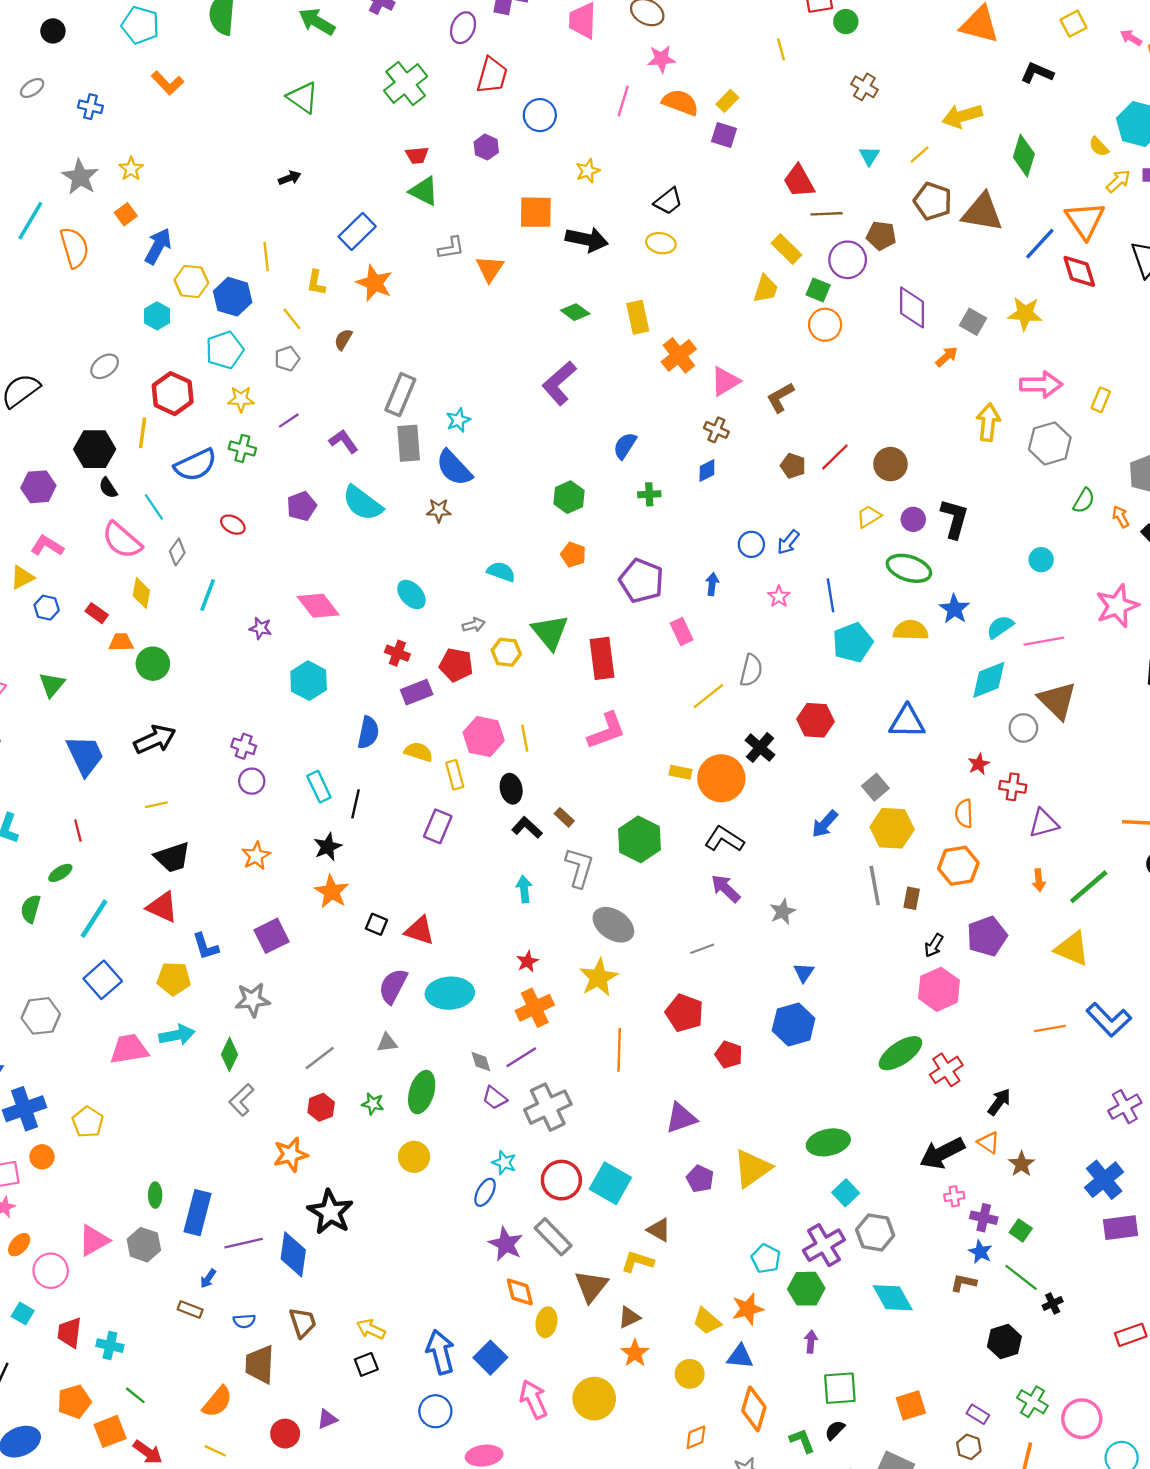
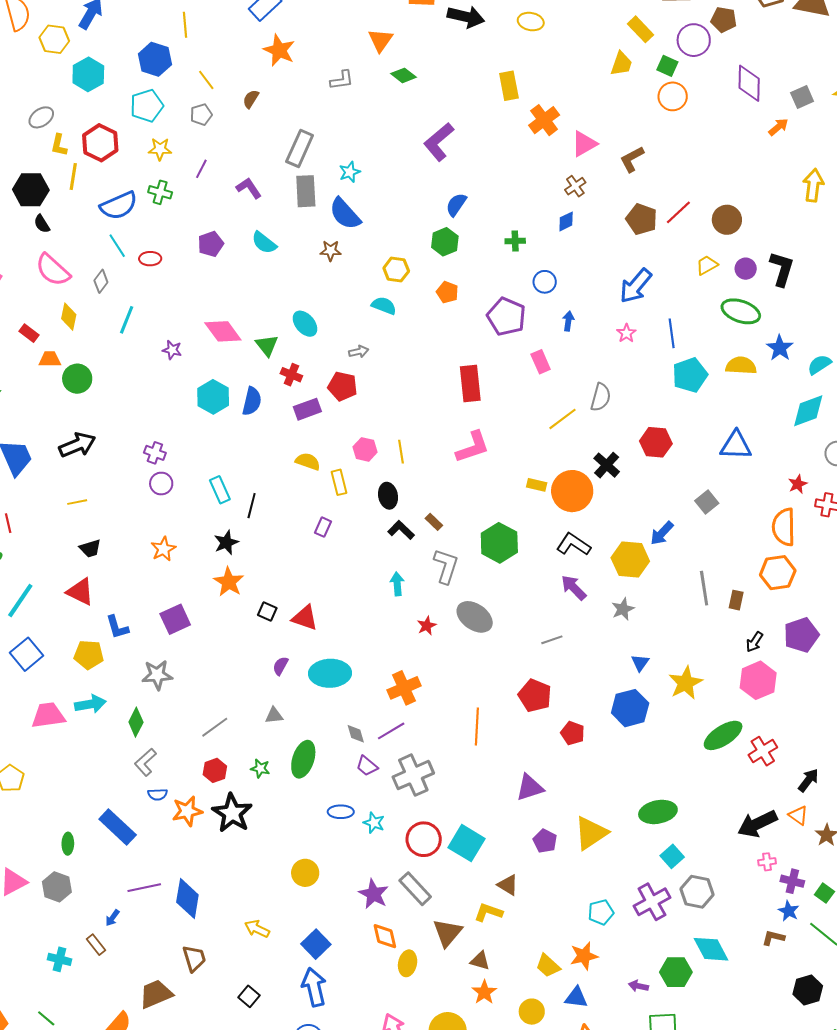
gray L-shape: (451, 248) -> (342, 80), moved
yellow hexagon: (191, 281) -> (54, 39), moved
yellow L-shape: (316, 283) -> (59, 145), moved
green diamond: (575, 312) -> (403, 75), moved
cyan hexagon: (157, 316) -> (88, 74), size x1.4
gray square: (973, 322) -> (802, 97), turned 35
purple line: (289, 421) -> (201, 169), turned -30
brown cross: (716, 430) -> (575, 186), turned 30
blue semicircle: (625, 446) -> (456, 205), moved
brown pentagon: (793, 466) -> (642, 219), size x1.4
cyan semicircle: (362, 503) -> (264, 243), size x0.7
cyan line: (154, 507) -> (117, 246), moved
red ellipse: (233, 525) -> (150, 259), turned -30
blue arrow: (788, 542) -> (636, 286), size x1.6
blue circle: (751, 544) -> (545, 282), moved
green triangle: (550, 632) -> (267, 345), moved, size x0.7
yellow hexagon: (506, 652) -> (396, 270), moved
blue semicircle: (368, 733) -> (252, 401), moved
pink hexagon: (484, 737) -> (365, 449), size x0.7
orange semicircle: (964, 813) -> (784, 527), size x1.5
purple rectangle: (438, 826) -> (323, 527), size x0.7
yellow hexagon: (892, 828) -> (630, 560), moved
black trapezoid: (172, 857) -> (90, 548), size x0.7
red star: (527, 962) -> (427, 626), moved
yellow star: (599, 978) -> (686, 683), moved
purple semicircle: (393, 986) -> (280, 666), size x0.6
yellow circle: (414, 1157) -> (305, 873), moved
blue ellipse: (485, 1192) -> (341, 812), moved, turned 60
black star: (330, 1212) -> (232, 813), moved
blue rectangle: (197, 1213) -> (118, 827), moved, turned -63
cyan pentagon: (766, 1259) -> (601, 912), turned 30
green hexagon: (806, 1289) -> (676, 972), moved
brown rectangle: (190, 1309) -> (96, 945), turned 30
brown triangle: (629, 1317) -> (480, 961), turned 40
blue semicircle: (244, 1321) -> (158, 794), moved
yellow arrow: (371, 1329) -> (257, 929), moved
purple arrow: (811, 1342) -> (638, 986), turned -84
cyan cross: (110, 1346) -> (60, 959), moved
blue square: (490, 1358) -> (316, 944), moved
brown trapezoid: (260, 1364) -> (156, 994), turned 63
black square: (366, 1364) -> (249, 996), turned -30

